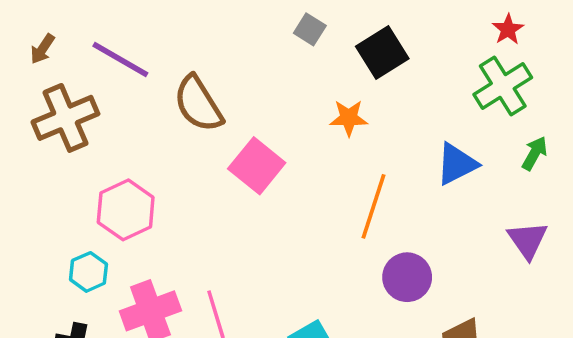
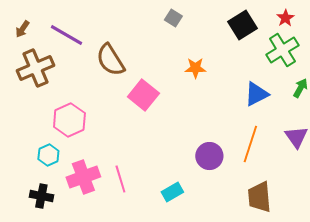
black square: (382, 52) -> (242, 25), moved
orange line: (373, 206) -> (250, 144), moved
purple circle: (407, 277) -> (209, 156), moved

